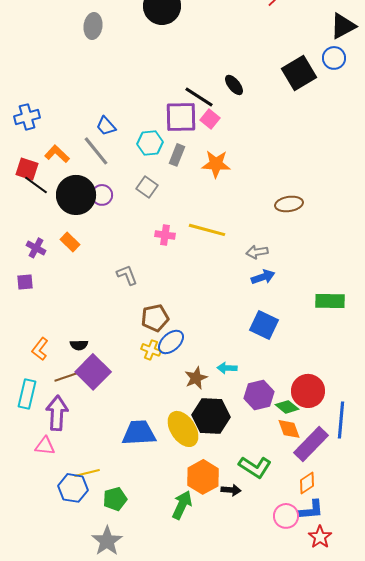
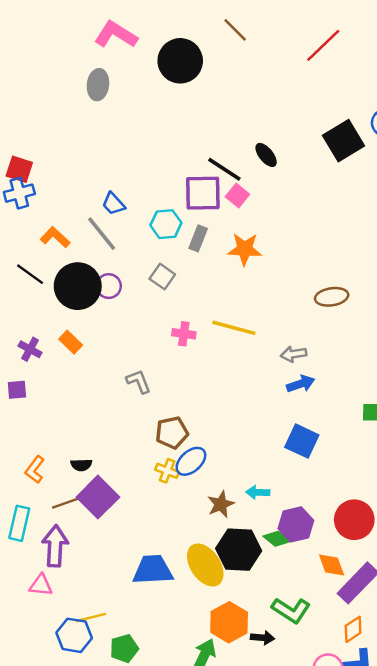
red square: (27, 169) -> (19, 169), moved
green diamond: (287, 407) -> (277, 539), moved

